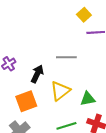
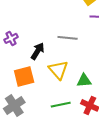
yellow triangle: (60, 91) -> (58, 70), turned -40

